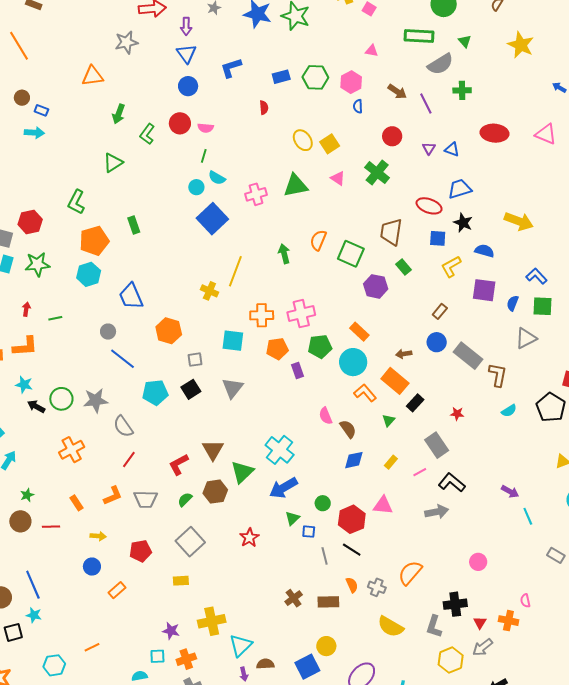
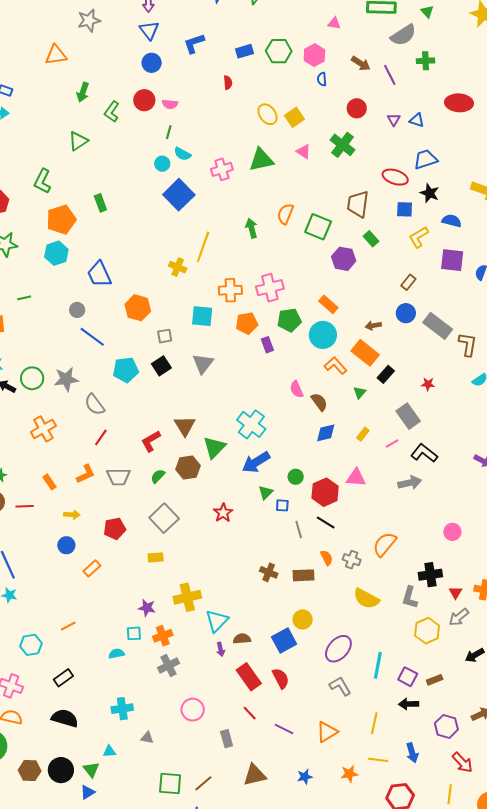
brown cross: (294, 598) -> (269, 572), turned -30

